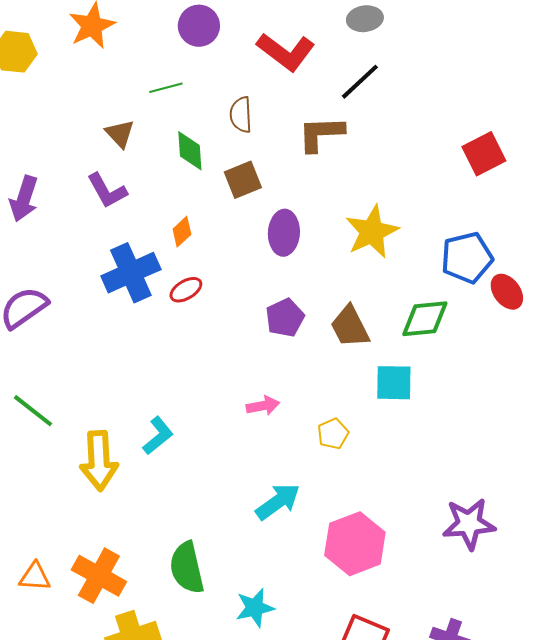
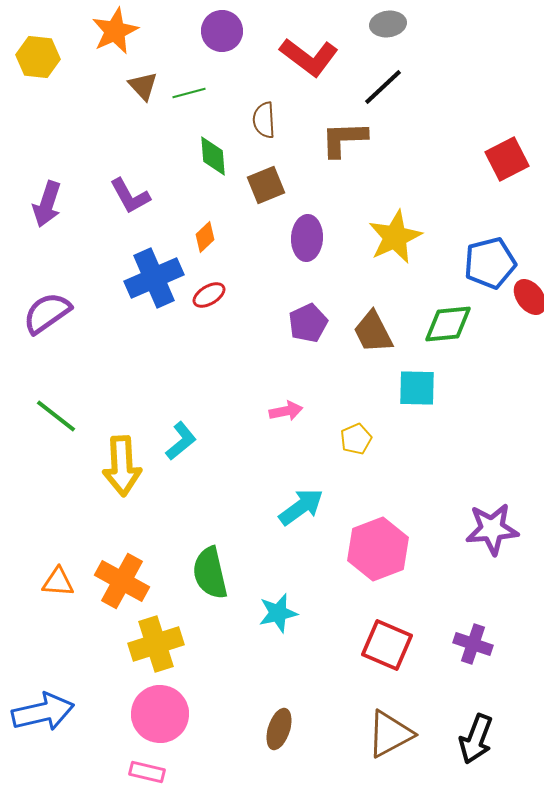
brown triangle: (120, 134) -> (143, 86), moved

